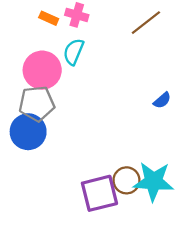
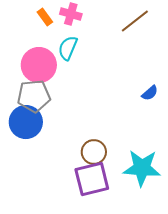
orange rectangle: (49, 18) -> (45, 17), turned 30
brown circle: (126, 180) -> (94, 152), moved

